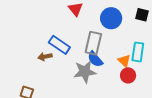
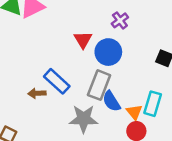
blue circle: (111, 18) -> (108, 52), moved
blue semicircle: (95, 59) -> (111, 101), moved

